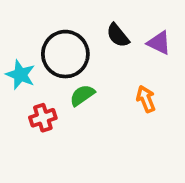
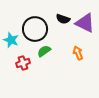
black semicircle: (118, 35) -> (63, 19), turned -32
purple triangle: (159, 43) -> (85, 23), size x1.5

